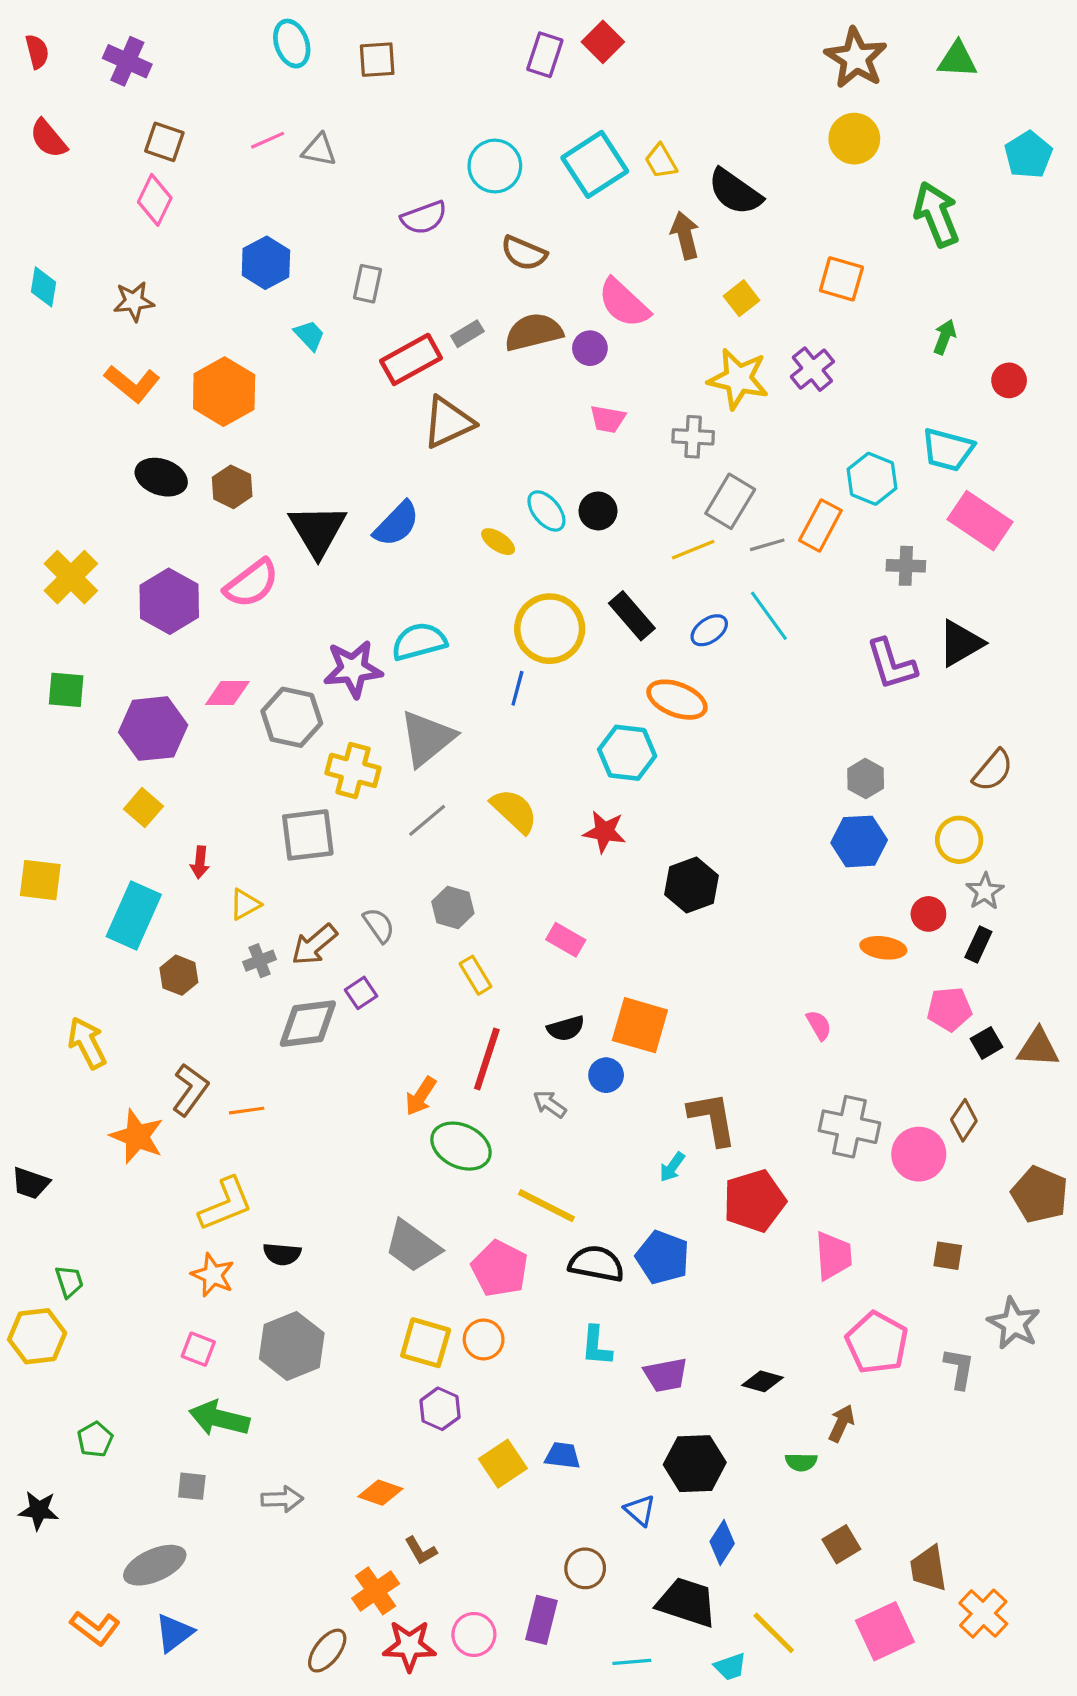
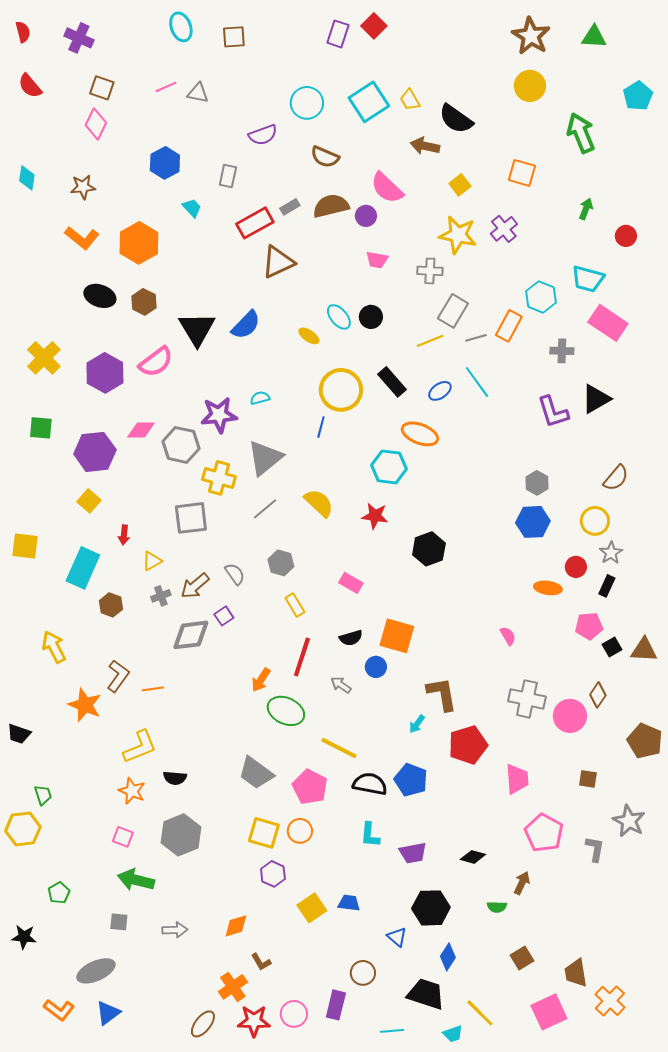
brown arrow: (685, 235) -> (425, 146), turned -64
cyan semicircle: (419, 642) -> (260, 398), size x0.6
orange diamond: (380, 1493) -> (236, 926), turned -36

